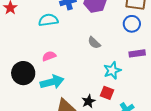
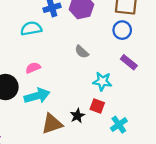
purple rectangle: (137, 53) -> (129, 62), turned 49
cyan star: (112, 70) -> (102, 81), turned 30

